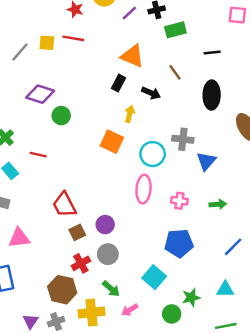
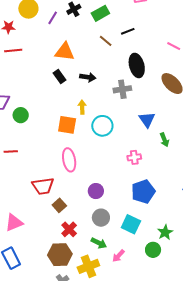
green rectangle: (175, 30) -> (100, 13), moved
brown line: (175, 72) -> (106, 41), moved
black rectangle: (119, 83) -> (59, 76), turned -48
yellow arrow: (130, 114) -> (82, 107), moved
gray cross: (183, 139) -> (122, 89), moved
pink ellipse: (143, 189) -> (69, 160), moved
green arrow: (218, 204) -> (164, 140), moved, turned 88
red trapezoid: (64, 205) -> (43, 186), turned -55
purple circle: (105, 225) -> (96, 191), moved
gray circle: (108, 254) -> (101, 218), moved

